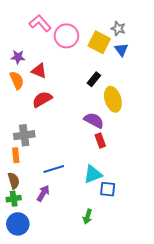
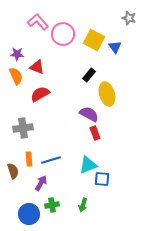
gray star: (118, 29) -> (129, 18), moved
orange rectangle: (16, 155) -> (29, 159), moved
green cross: (14, 199) -> (52, 205), moved
blue circle: (18, 224) -> (29, 214), moved

